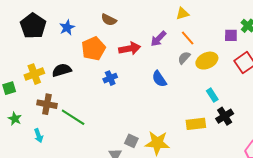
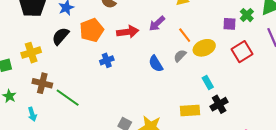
orange line: (188, 38) -> (185, 35), moved
gray semicircle: (184, 58) -> (180, 56), moved
black semicircle: (62, 70) -> (61, 36), moved, turned -36

